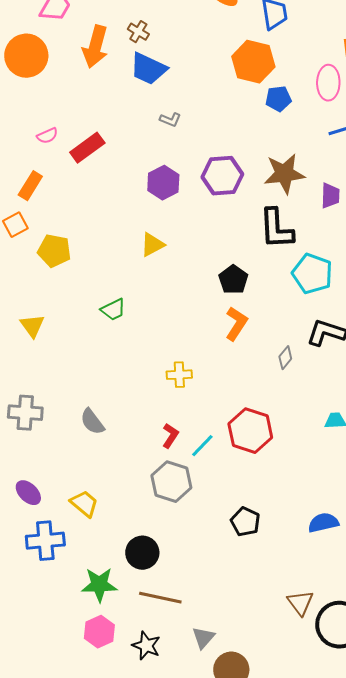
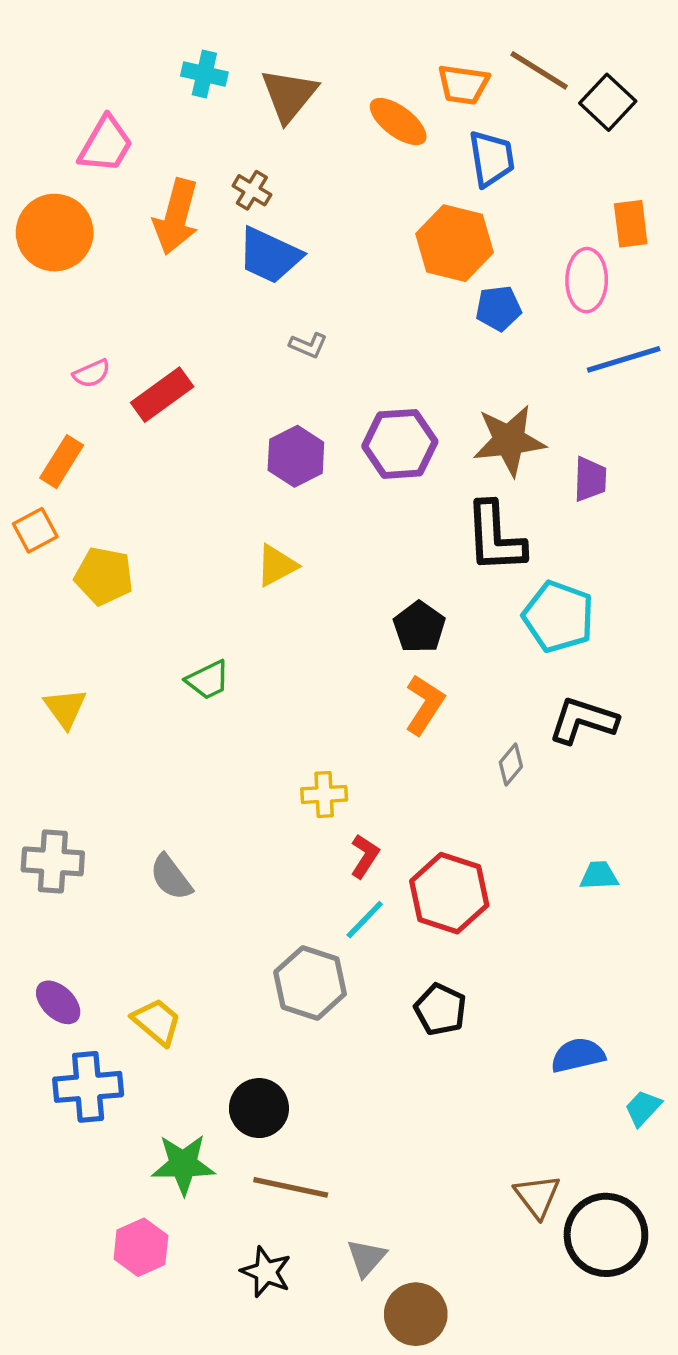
red L-shape: (170, 436) -> (365, 856), moved
black pentagon: (245, 522) -> (440, 1009), moved
pink hexagon: (99, 632) -> (141, 1247), moved

